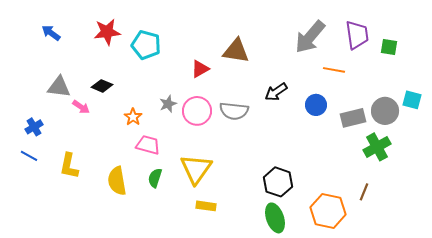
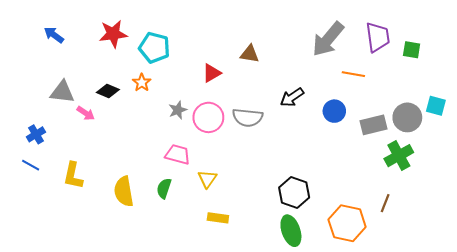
brown triangle: (236, 51) -> (250, 54), size x0.7
orange star: (133, 117) -> (142, 83), moved
pink trapezoid: (148, 145) -> (178, 154), moved
yellow triangle: (196, 169) -> (207, 179), size x0.6

